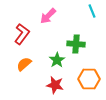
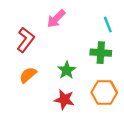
cyan line: (92, 11) -> (108, 24), moved
green cross: (76, 44) -> (101, 53), moved

